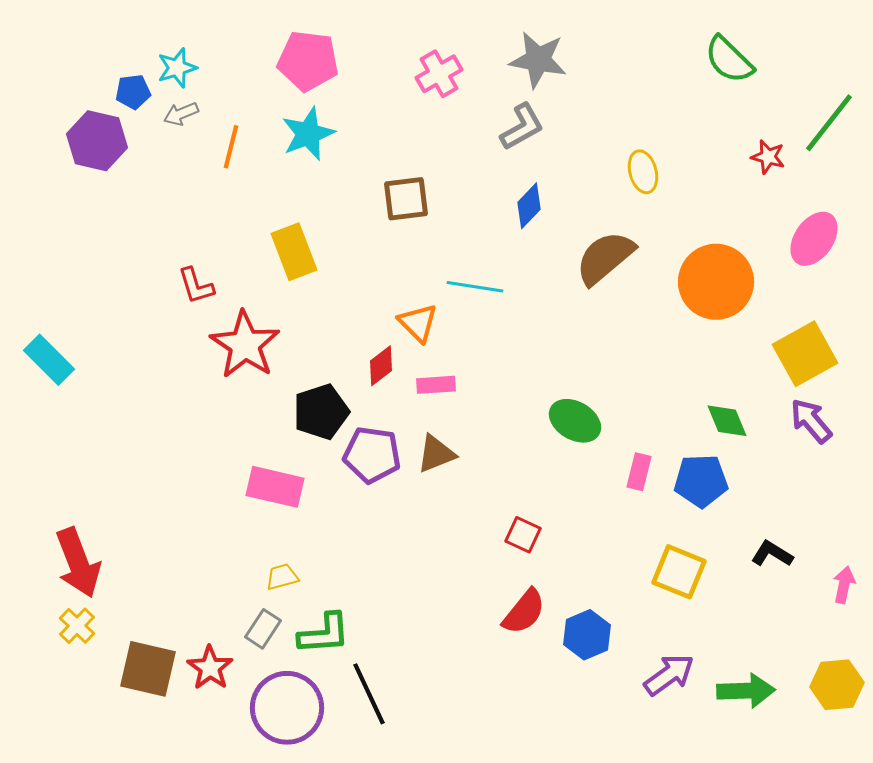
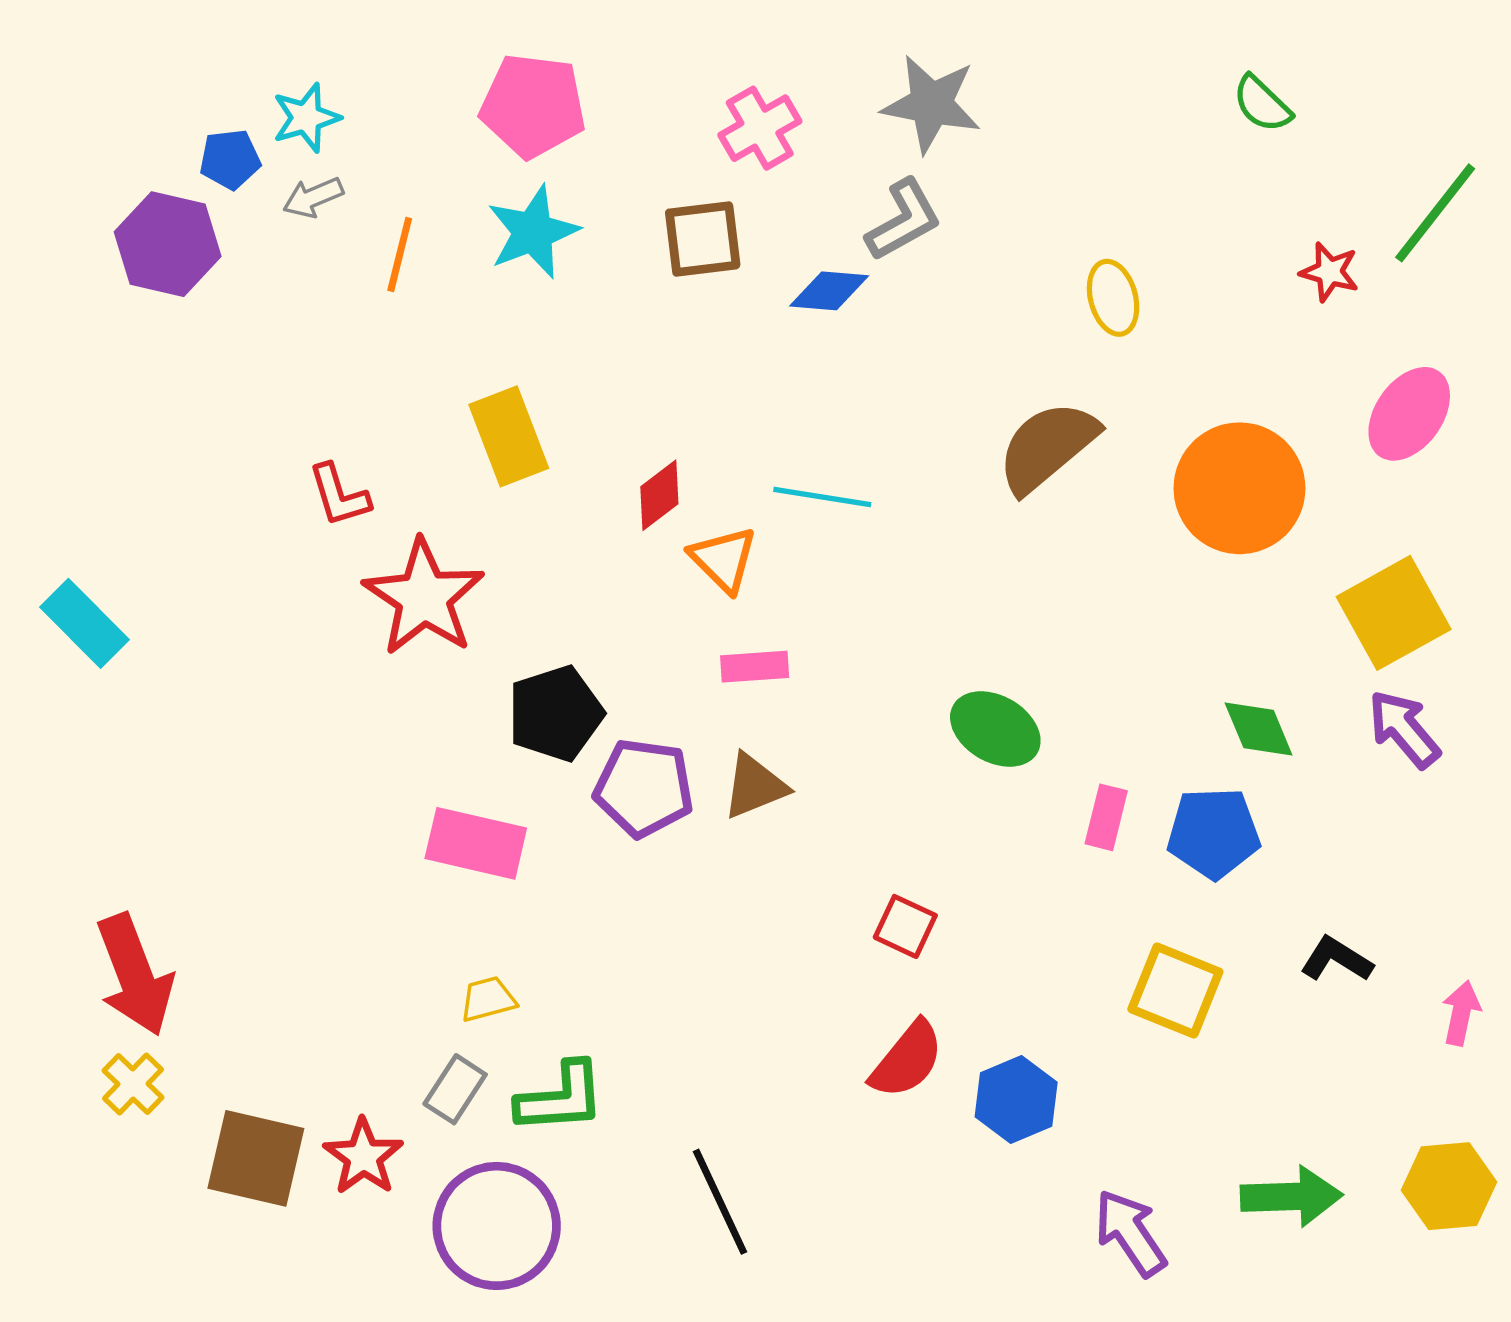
green semicircle: (729, 60) -> (1262, 104), size x0.7
brown square: (406, 199) -> (703, 239), moved
blue diamond: (529, 206) -> (829, 291), moved, turned 51
red diamond: (381, 366) -> (659, 495), moved
purple arrow: (669, 675) -> (1130, 1233), moved, turned -88
black line: (369, 694) -> (720, 1202), moved

